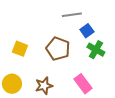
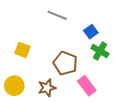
gray line: (72, 15) -> (57, 15), moved, turned 30
brown pentagon: (58, 49) -> (65, 63), moved

